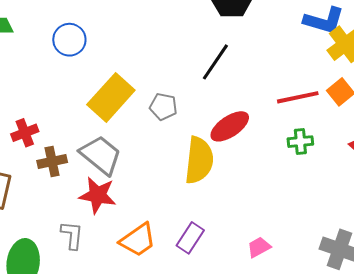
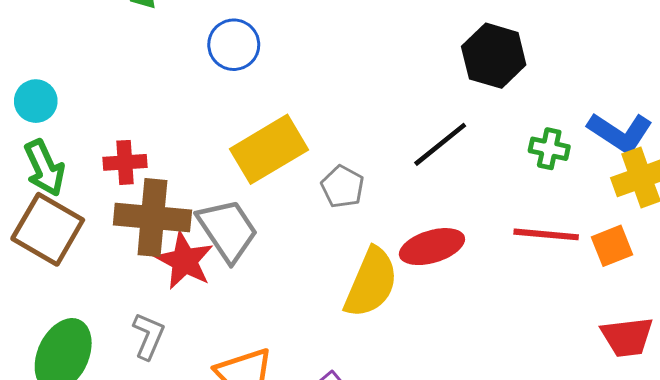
green cross: (300, 142) -> (549, 149), moved
brown cross: (52, 161) -> (152, 218), size x1.6
red star: (98, 195) -> (185, 261), moved

